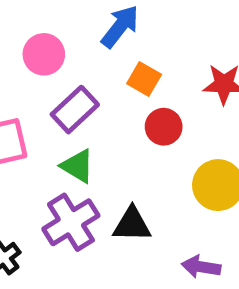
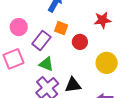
pink circle: (44, 54) -> (19, 27), moved
orange square: (144, 79) -> (61, 28), moved

